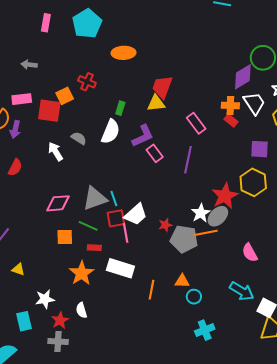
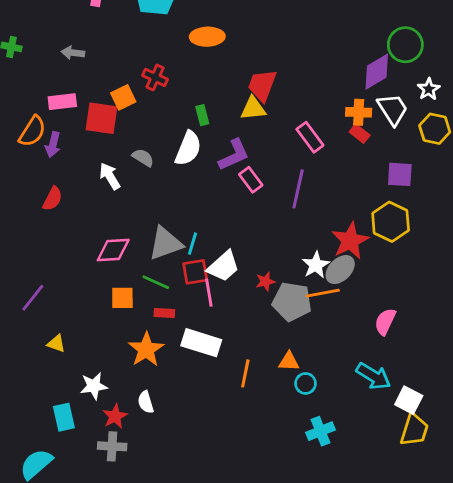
green rectangle: (120, 108) -> (202, 115), turned -32
cyan line: (114, 198) -> (192, 244), turned 35
pink semicircle: (250, 253) -> (385, 322), turned 54

